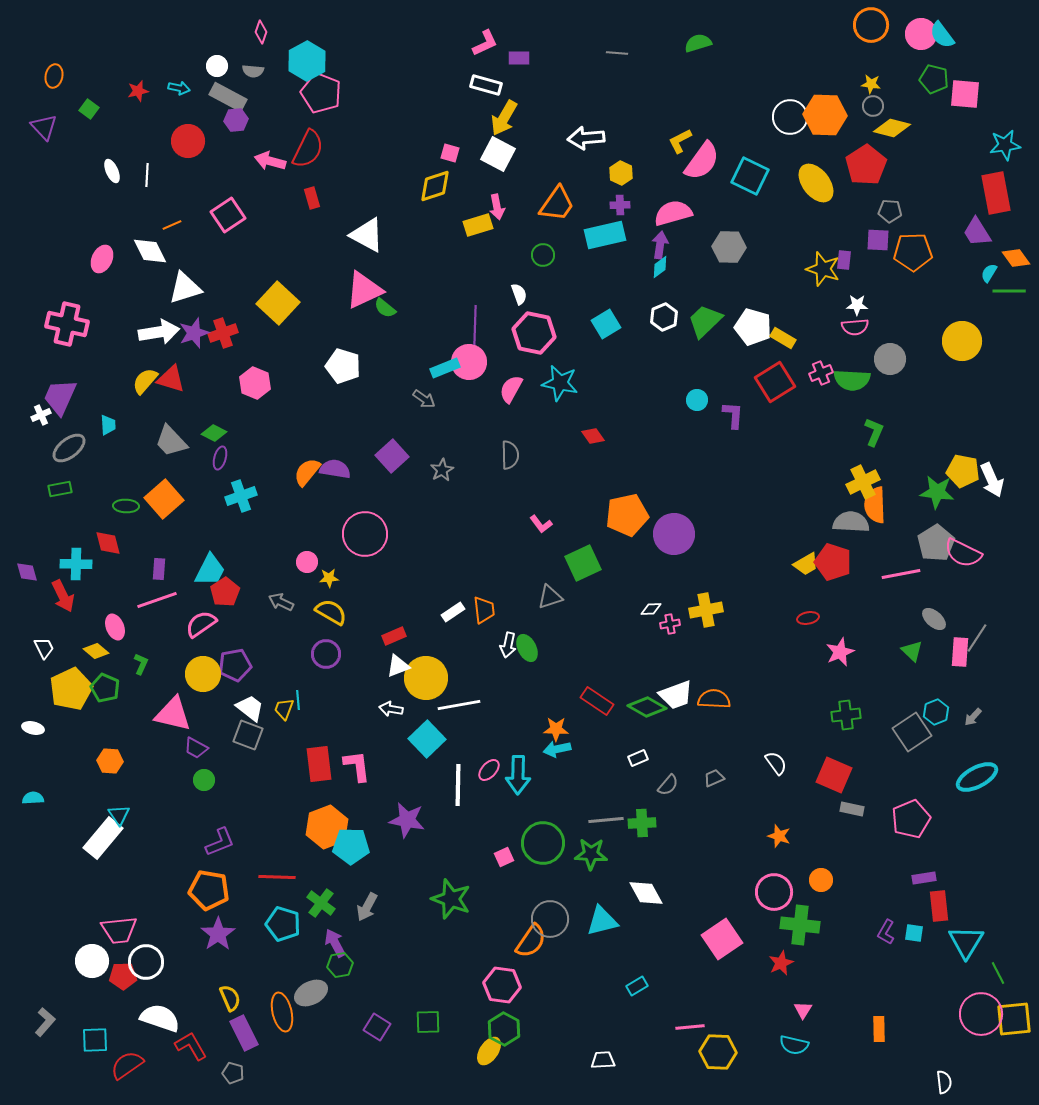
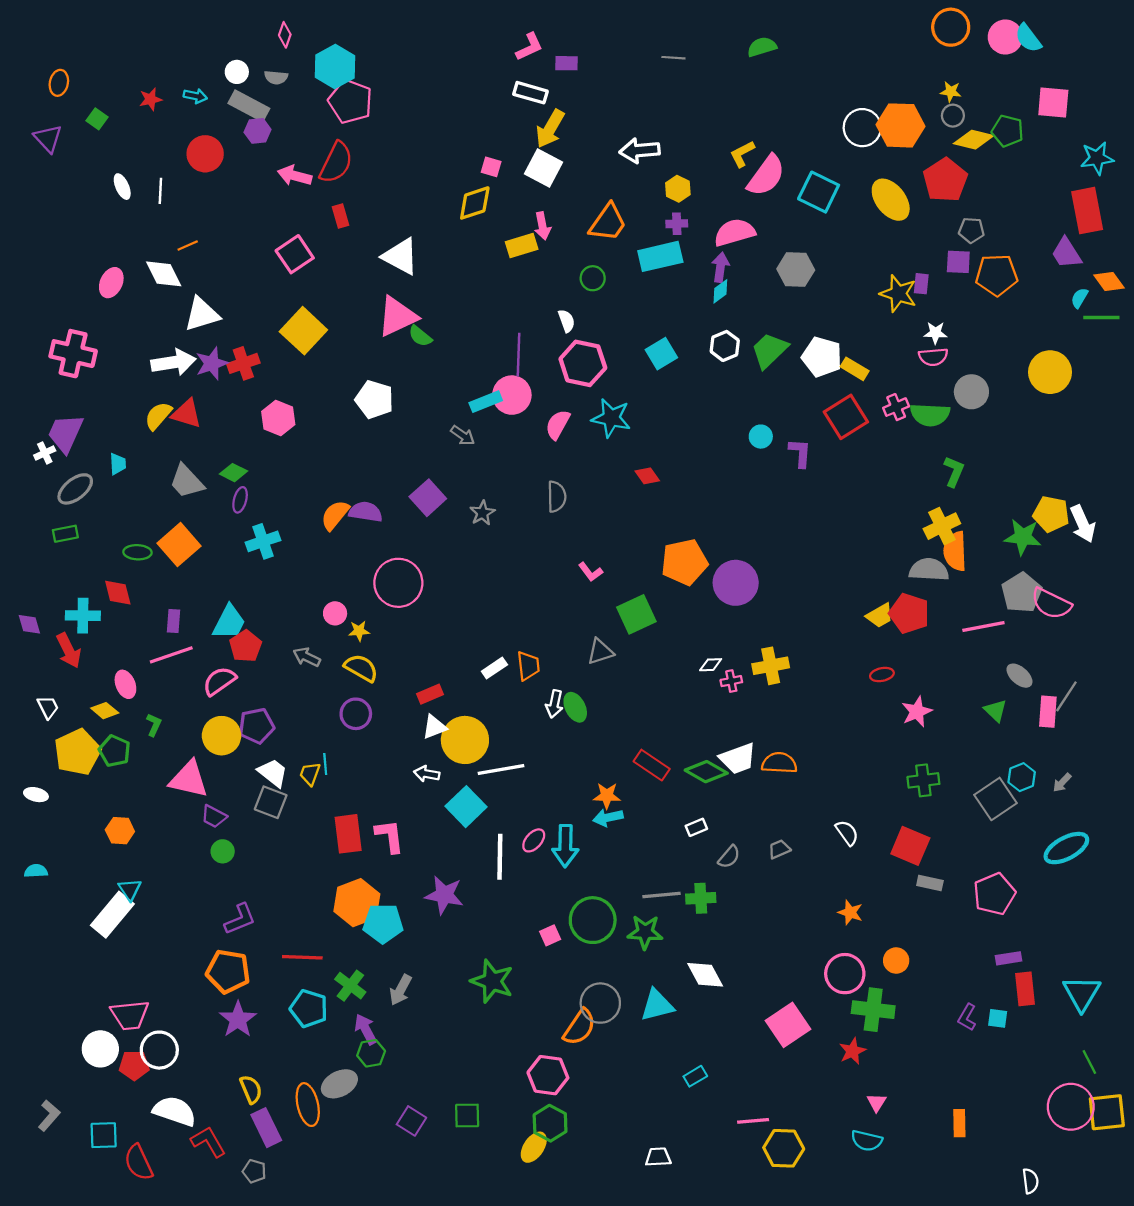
green pentagon: (934, 79) -> (1007, 131), moved
pink square: (228, 215) -> (295, 254), moved
cyan triangle: (966, 942) -> (1082, 993), moved
red semicircle: (127, 1065) -> (139, 1162), turned -80

